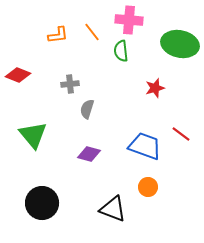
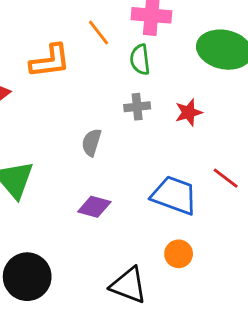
orange L-shape: (58, 35) -> (50, 61), moved, size x1.4
gray cross: (70, 84) -> (137, 107), moved

